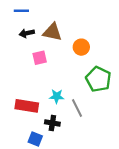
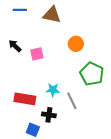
brown triangle: (52, 32) -> (52, 15), moved
black arrow: (27, 33) -> (15, 46), moved, turned 56

